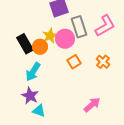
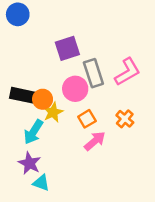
yellow star: (50, 36) -> (53, 112), moved
black rectangle: (25, 44) -> (23, 95), turned -48
pink arrow: (92, 105) -> (95, 141), moved

